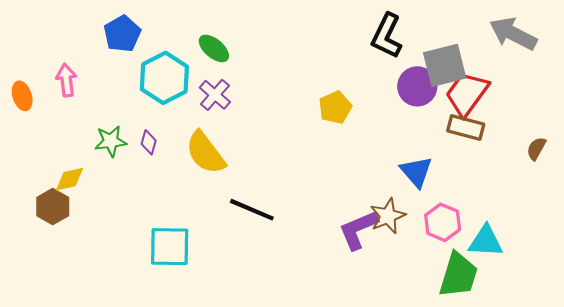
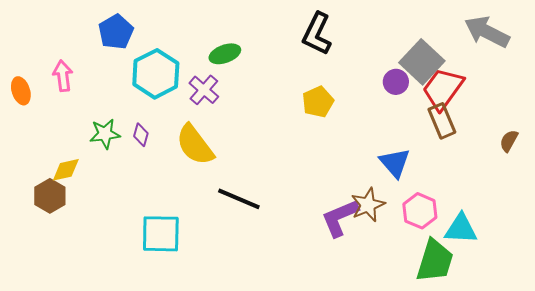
black L-shape: (387, 36) -> (317, 34), moved
green ellipse: (214, 48) -> (225, 54), moved, turned -60
gray square: (445, 65) -> (422, 62), turned -33
purple circle: (417, 86) -> (396, 82), size x0.7
brown rectangle: (466, 127) -> (442, 121), turned 52

